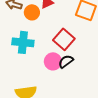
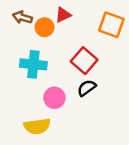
pink circle: (53, 61) -> (54, 98), moved

